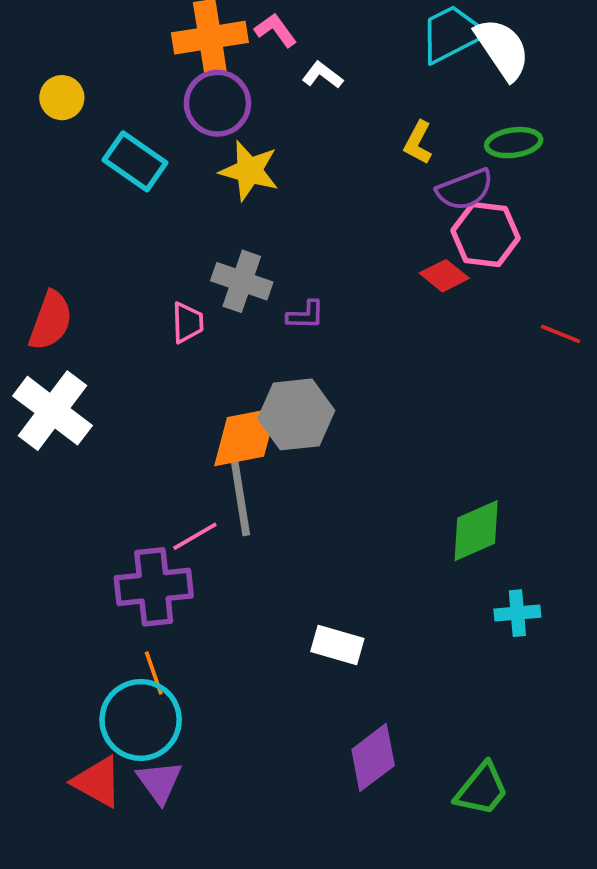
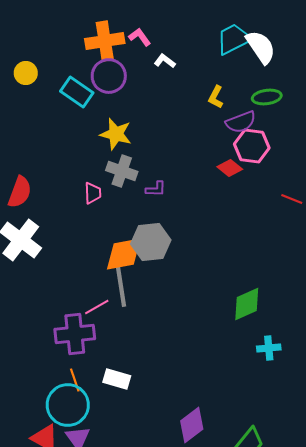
cyan rectangle: (135, 161) -> (77, 92), moved
yellow star: (249, 171) -> (116, 134), moved
white rectangle: (337, 645) -> (117, 379), moved

